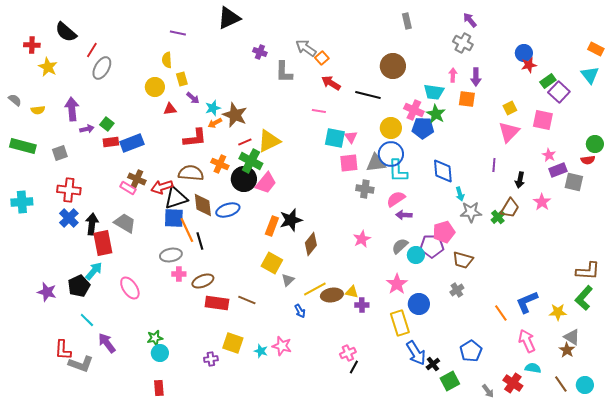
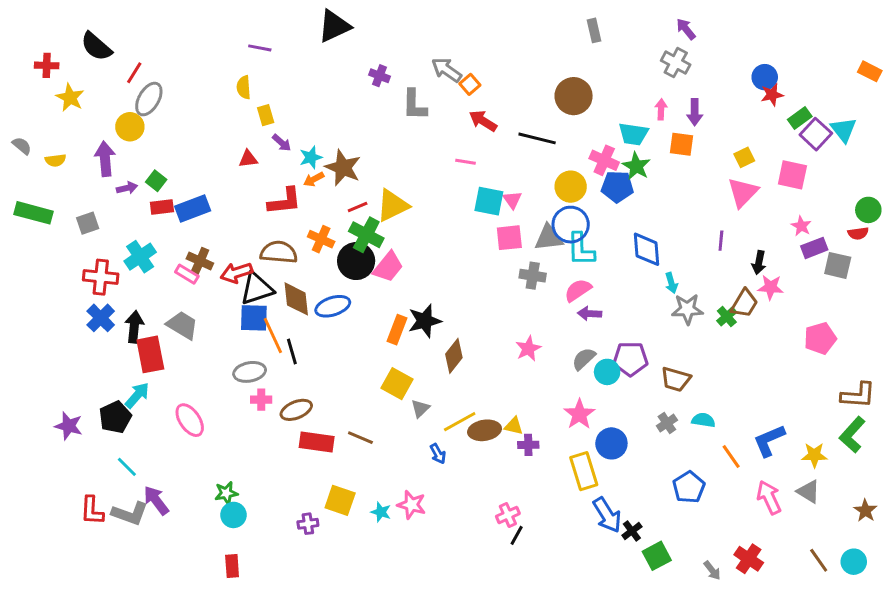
cyan triangle: (590, 75) -> (844, 130), moved
yellow circle: (155, 87) -> (130, 127), moved
cyan cross: (22, 202) -> (140, 257), moved, turned -30
pink star: (542, 202) -> (771, 287), moved, turned -30
pink pentagon: (444, 232) -> (820, 338), moved
gray triangle: (572, 337) -> (809, 492), moved
brown star: (567, 350) -> (865, 511), moved
blue pentagon: (471, 351) -> (689, 487), moved
gray L-shape: (81, 364) -> (130, 513), moved
cyan semicircle: (533, 368) -> (703, 420), moved

